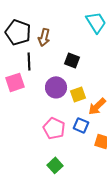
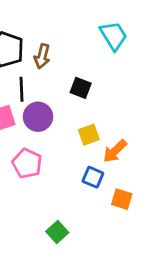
purple circle: (56, 87) -> (38, 117), moved
pink pentagon: (54, 128) -> (27, 163), moved

